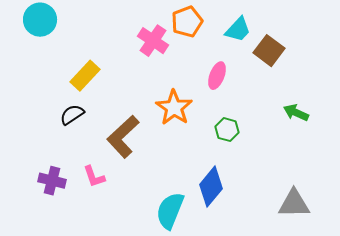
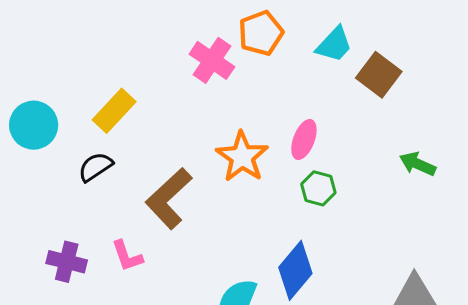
cyan circle: (40, 20) -> (34, 125), moved
pink ellipse: (217, 76) -> (304, 139), moved

